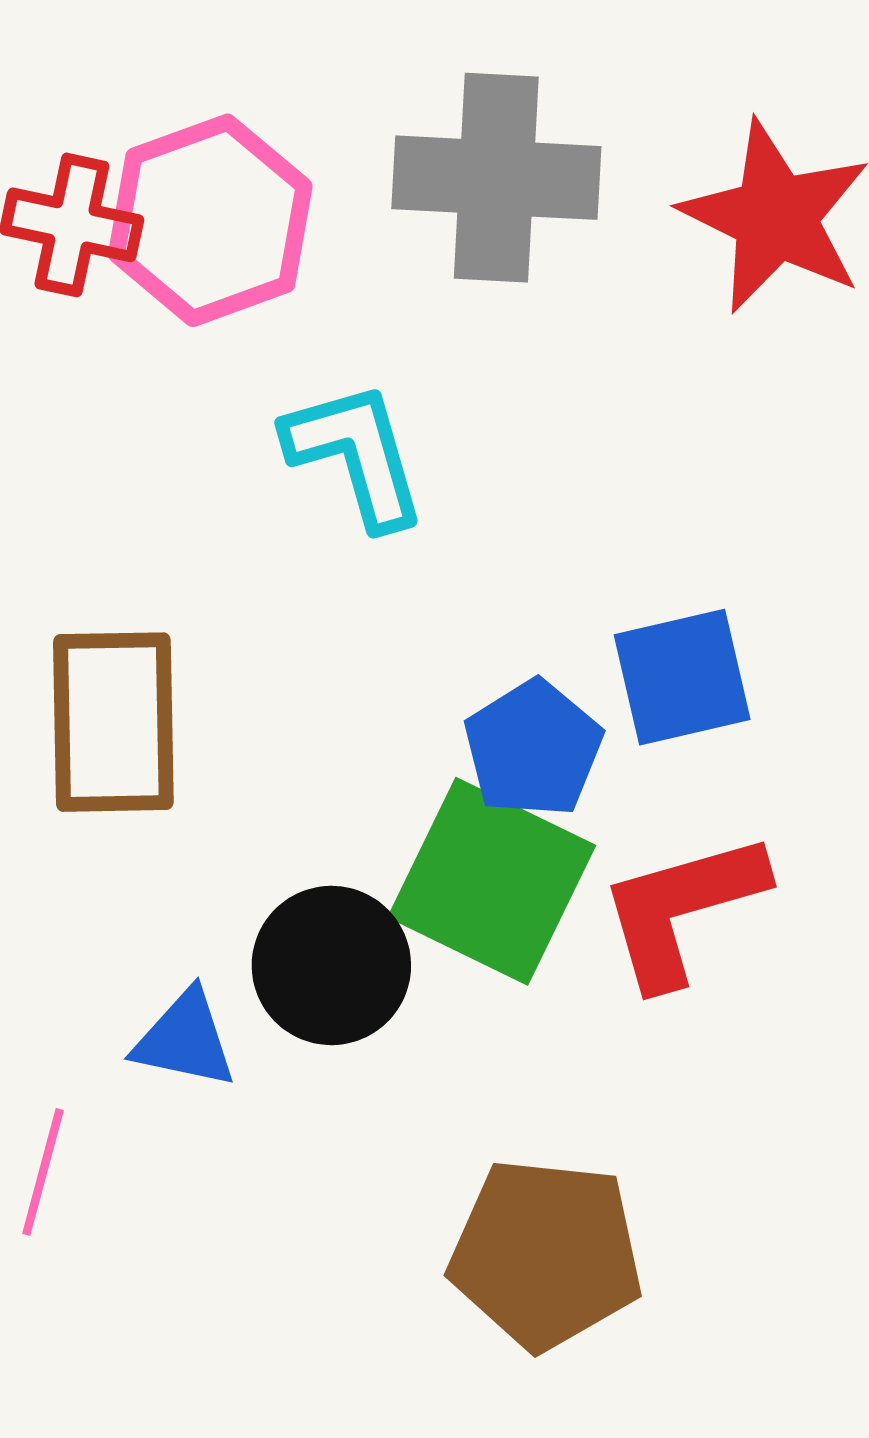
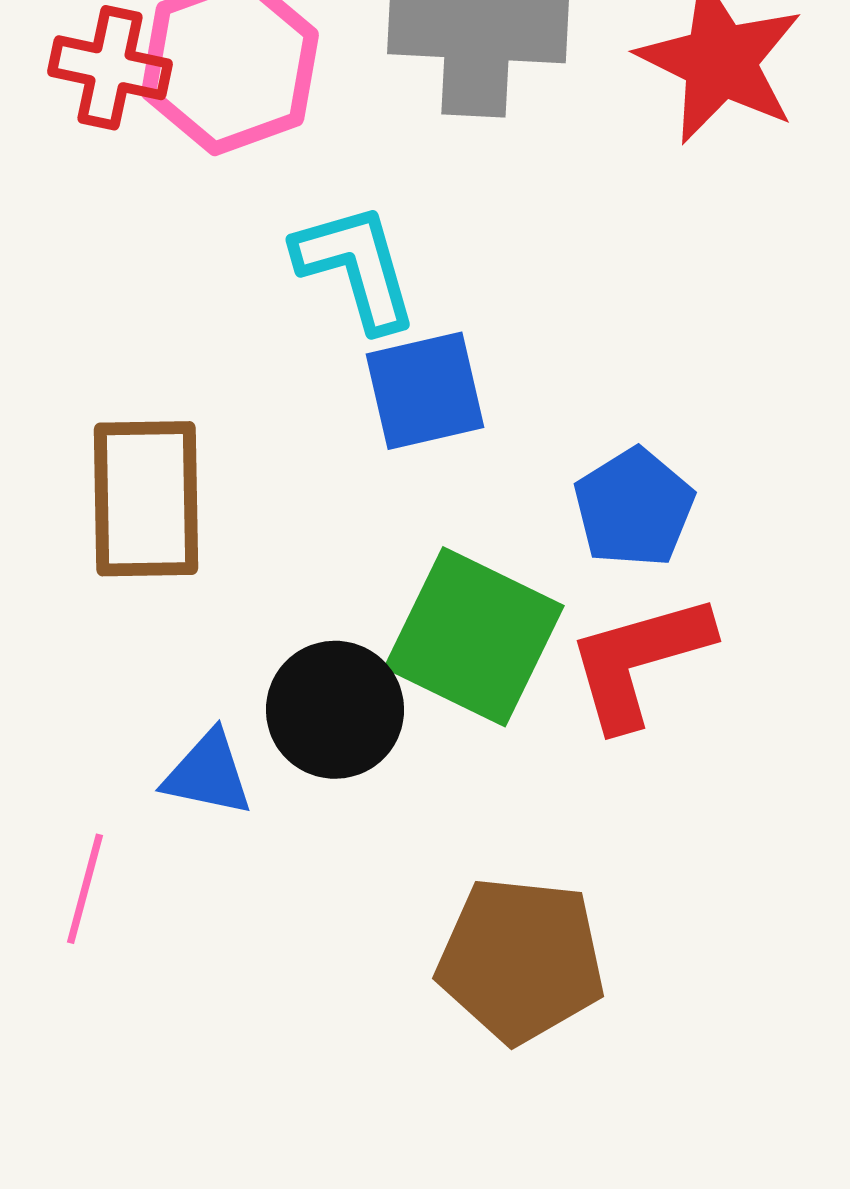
blue square: (682, 677) -> (425, 391), moved
blue pentagon: (533, 749) -> (634, 508), moved

